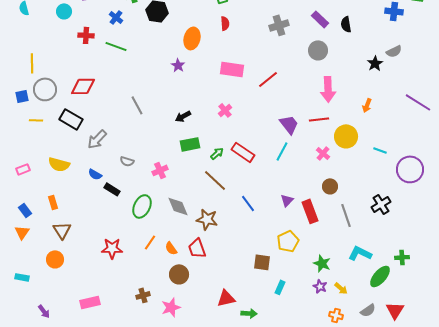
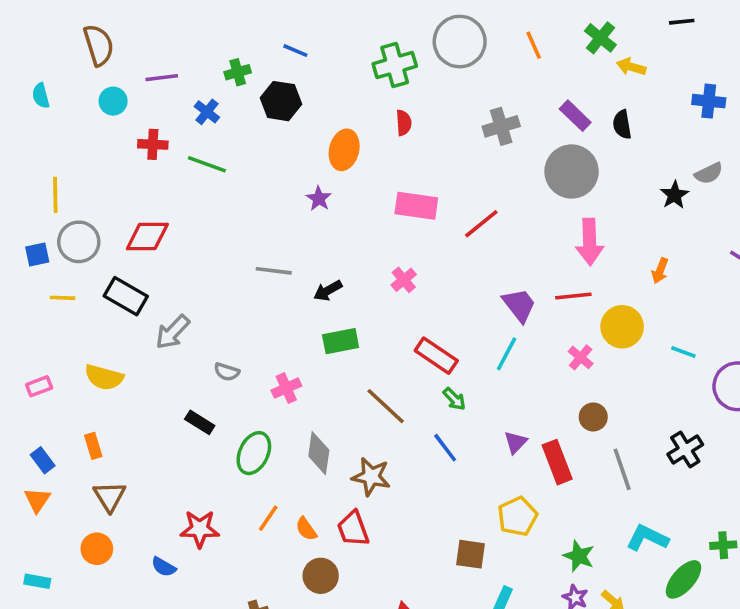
gray circle: (318, 50) -> (572, 171), size x1.5
gray line: (137, 105) -> (274, 271), moved, turned -54
green arrow: (217, 153) -> (454, 399), moved, turned 88
blue semicircle: (95, 174) -> (164, 567), moved
gray diamond: (178, 206) -> (319, 453), turned 30

